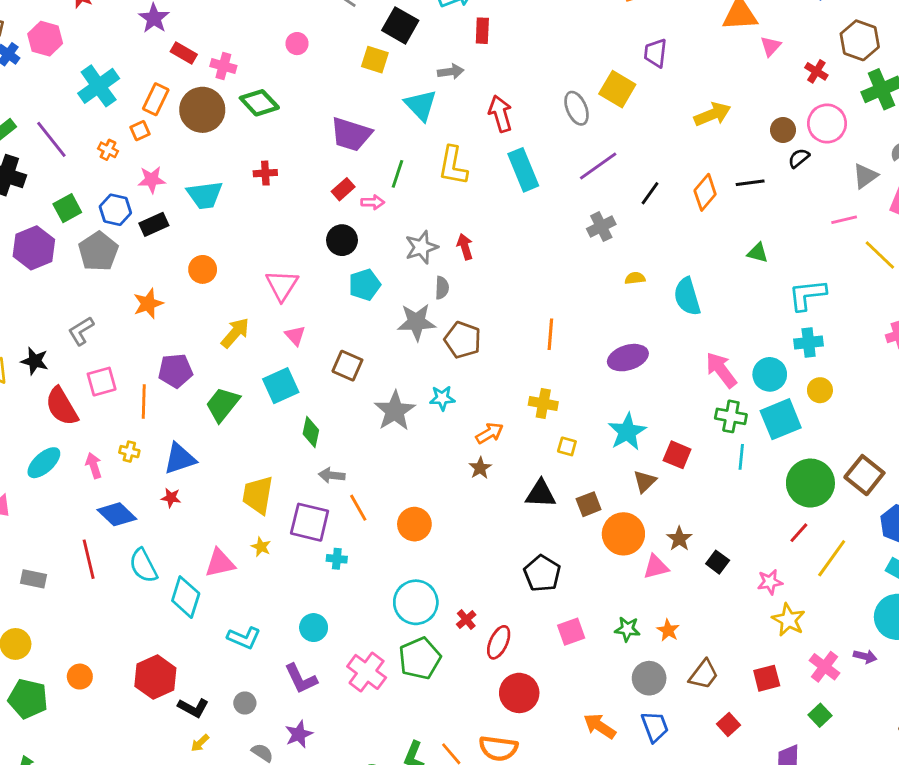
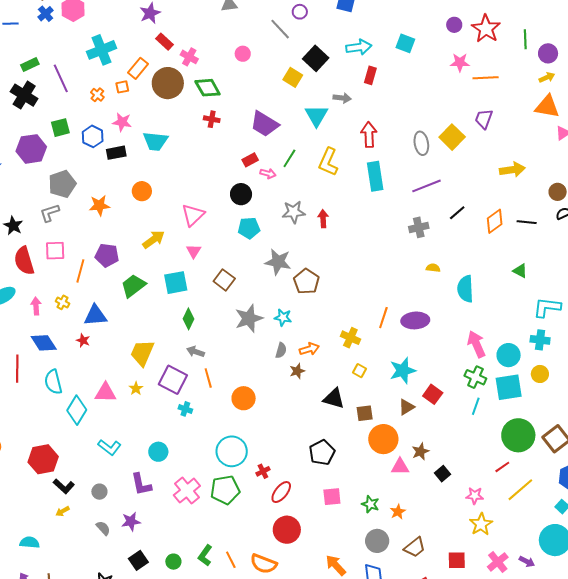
red cross: (265, 173) -> (212, 119), moved
gray pentagon: (98, 251) -> (62, 184), moved
gray semicircle: (442, 288) -> (281, 350), moved
orange line: (550, 334) -> (383, 318), moved

